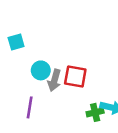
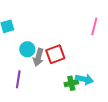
red square: (75, 77) -> (55, 54), turned -30

